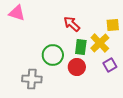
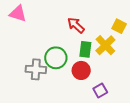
yellow square: (113, 25) -> (119, 26), turned 32
purple square: (110, 65) -> (100, 90), moved
gray cross: (32, 79) -> (36, 69), moved

